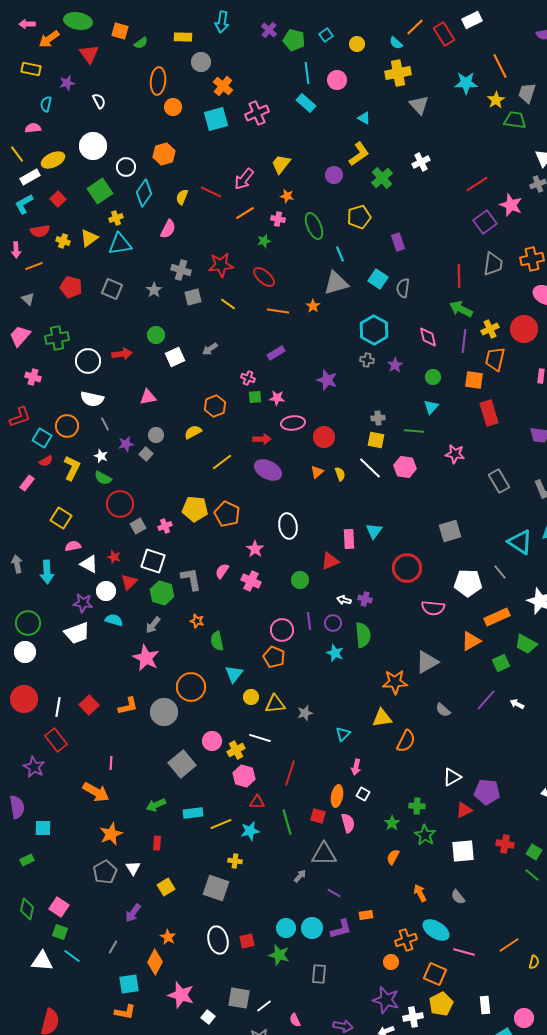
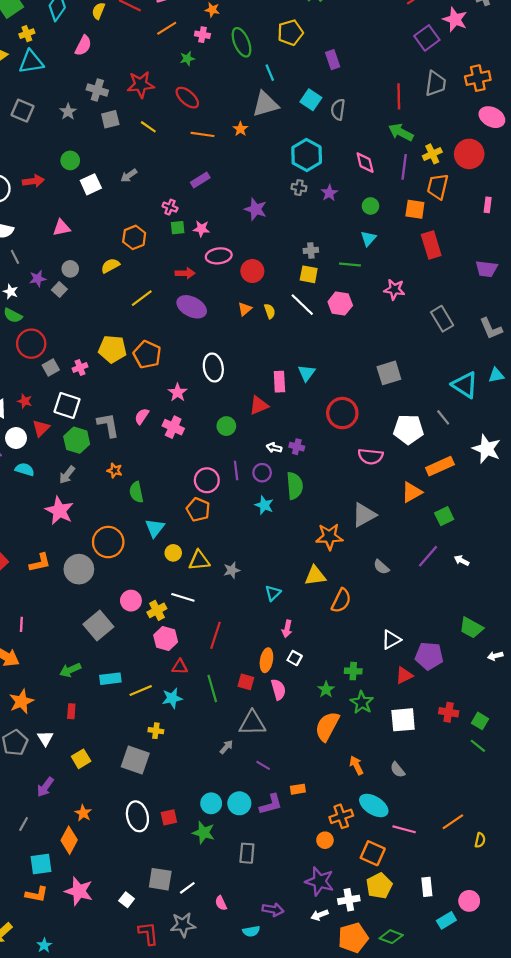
green trapezoid: (526, 644) -> (471, 628), moved
orange semicircle: (393, 857) -> (327, 726), size x1.8
pink star: (181, 995) -> (79, 891), moved

